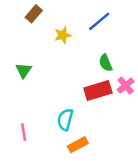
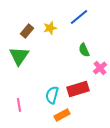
brown rectangle: (34, 14) -> (27, 31), moved
green triangle: (24, 70) -> (19, 56), size x1.5
red rectangle: (98, 91) -> (78, 89), moved

